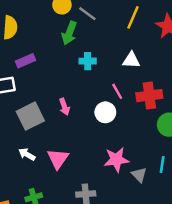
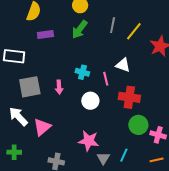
gray line: (87, 14) -> (113, 25), moved, turned 49
purple rectangle: (25, 61) -> (45, 35), moved
cyan cross: (88, 61) -> (82, 72), moved
pink line: (117, 91) -> (106, 79), moved
white arrow: (27, 154) -> (18, 116), size x1.5

